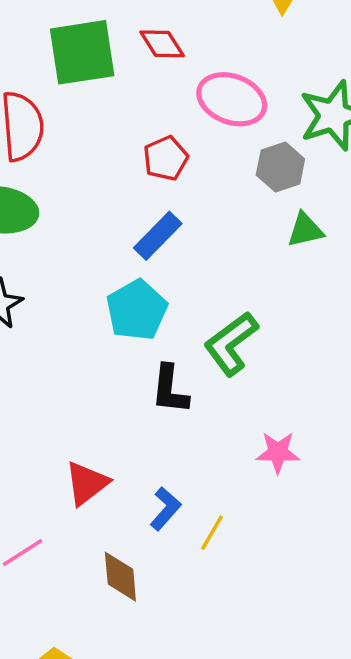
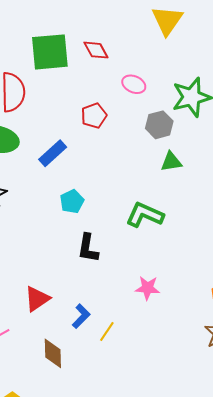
pink ellipse: (232, 99) -> (134, 84), size x0.6
blue rectangle: (158, 236) -> (53, 153), moved
cyan pentagon: (137, 310) -> (72, 202), size x0.7
green L-shape: (231, 344) -> (145, 215), moved, turned 57

